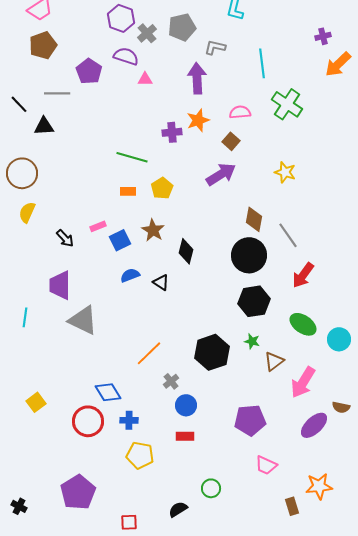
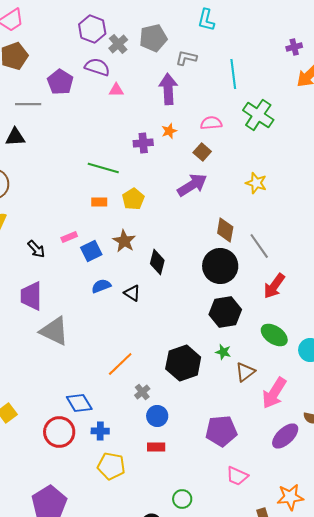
orange star: (198, 120) -> (169, 131), size x0.7

